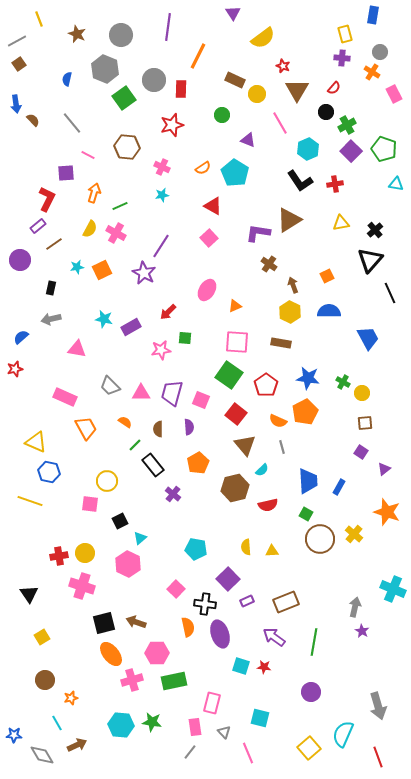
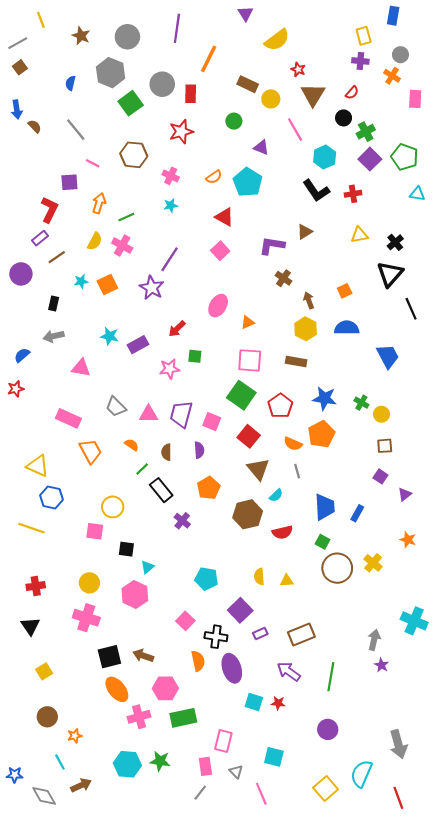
pink rectangle: (394, 94) -> (415, 99), turned 30
brown triangle: (289, 220) -> (305, 232), size x0.6
orange star: (387, 512) -> (408, 540), size x0.6
black square: (120, 521) -> (126, 549), turned 35
red cross: (59, 556) -> (36, 586), moved

